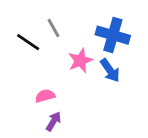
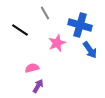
gray line: (54, 28) -> (45, 13), moved
blue arrow: (110, 70) -> (90, 50), moved

